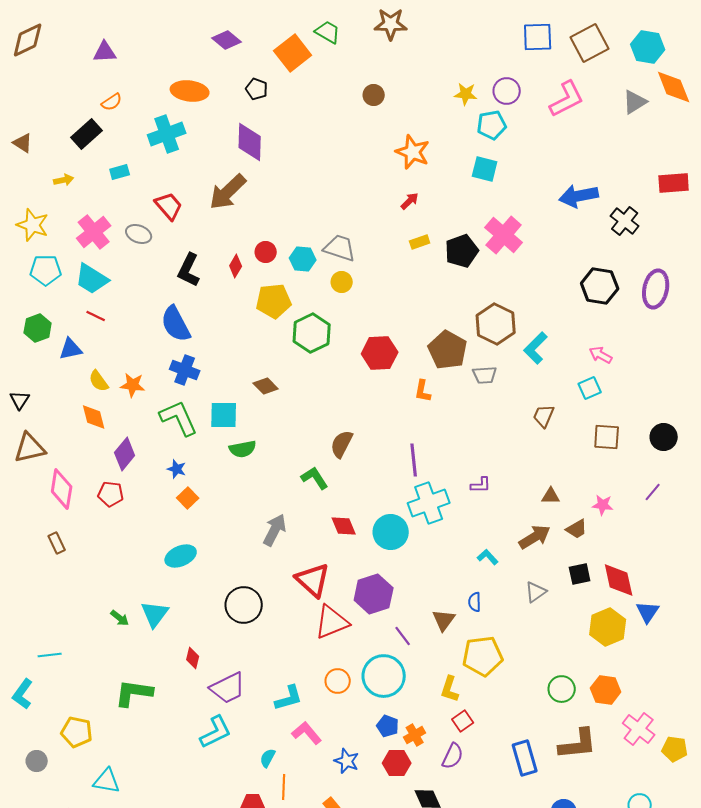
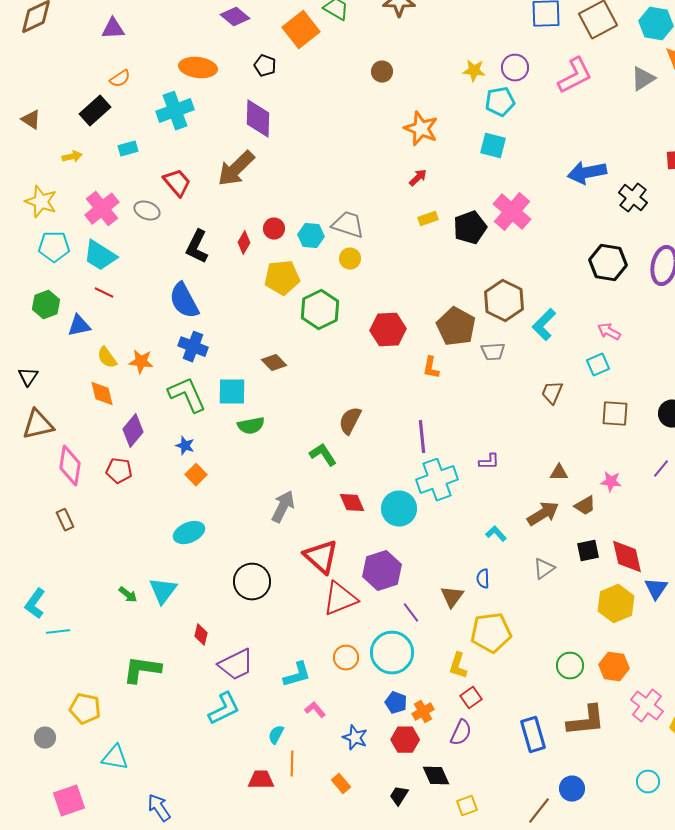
cyan L-shape: (23, 694) -> (35, 604), moved
pink L-shape: (307, 733) -> (315, 710), size x0.7

